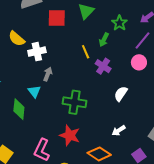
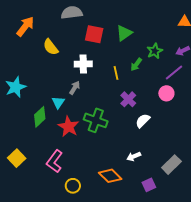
white cross: (37, 52) -> (83, 64), moved
purple cross: (103, 66) -> (128, 99), moved
green diamond: (19, 109) -> (40, 117), turned 30
red star: (70, 135) -> (68, 127), moved

